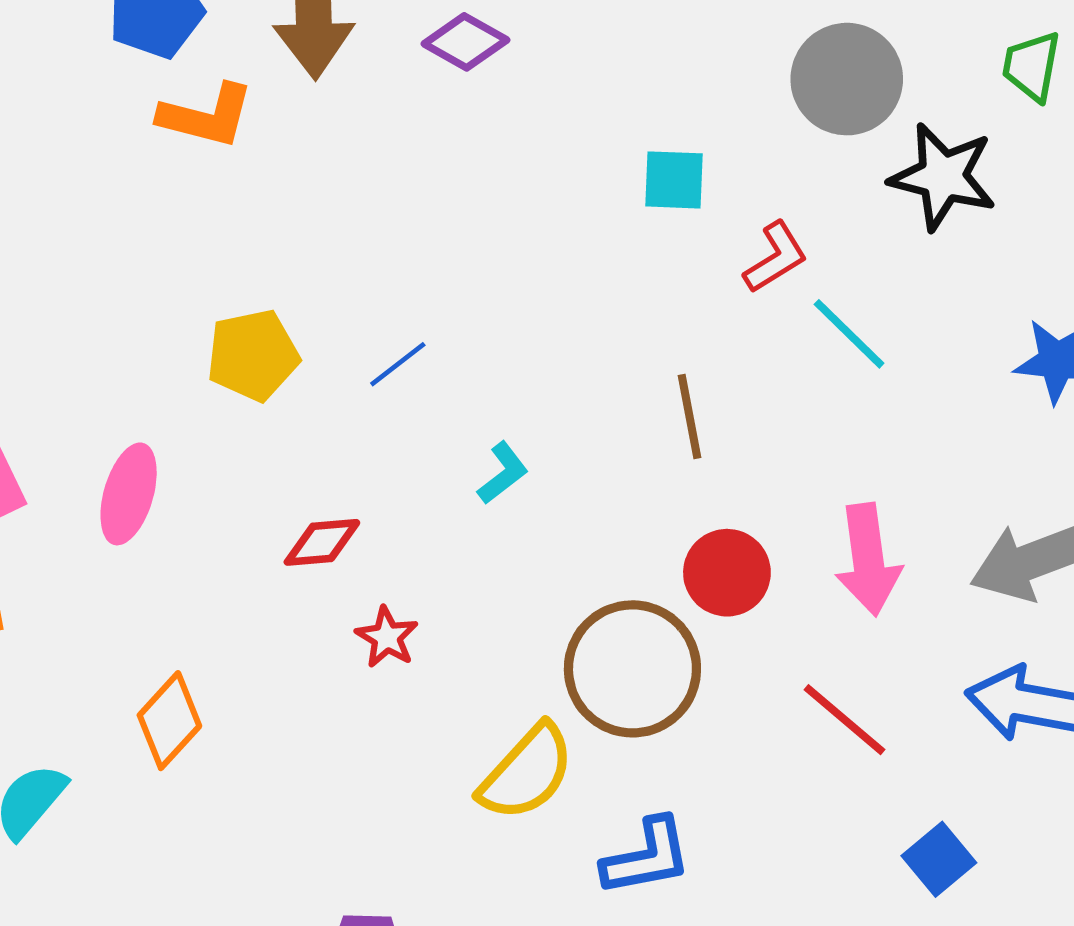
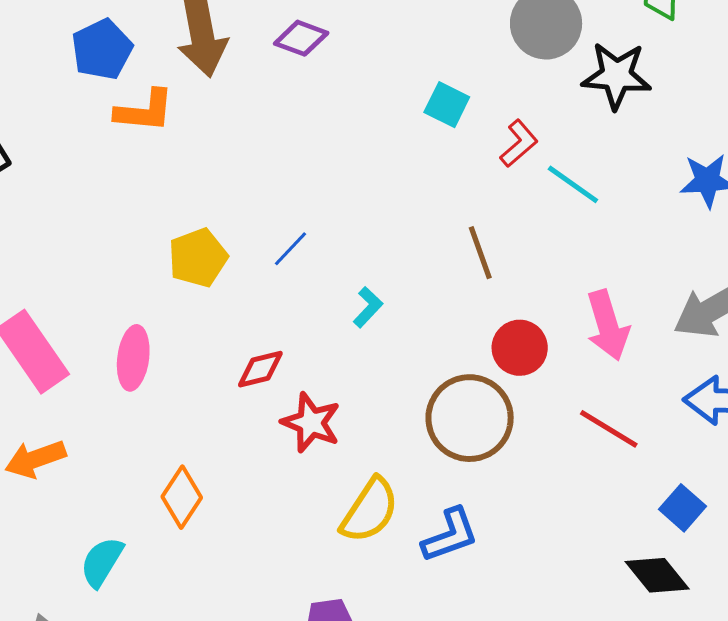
cyan square: (674, 180) -> (447, 105), turned 33
red star: (387, 637) -> (311, 423), size x1.5
yellow semicircle: (527, 772) -> (370, 510), moved
blue L-shape: (647, 857) -> (450, 535), moved

